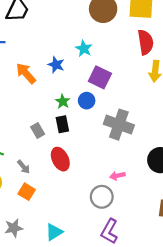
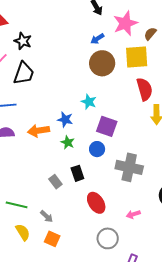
orange arrow: (26, 73) -> (39, 131), turned -50
green star: (63, 101) -> (68, 142), moved
red ellipse: (60, 159) -> (96, 203), moved
gray circle: (102, 197) -> (108, 238), moved

